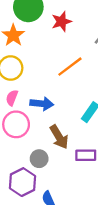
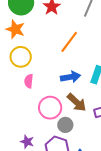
blue arrow: (42, 104) -> (71, 77), moved
pink circle: (16, 124) -> (50, 108), moved

